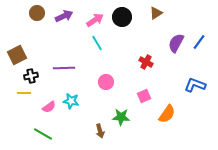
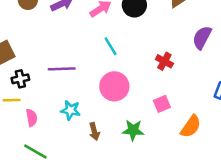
cyan line: (97, 43) -> (111, 46), moved
pink circle: (106, 82) -> (114, 86), size x1.5
pink semicircle: (49, 107) -> (32, 118), moved, turned -64
brown arrow: (100, 131) -> (94, 131), moved

